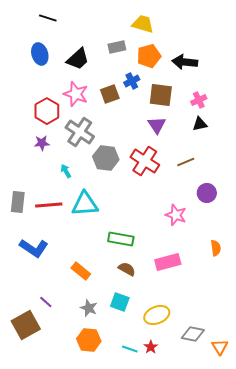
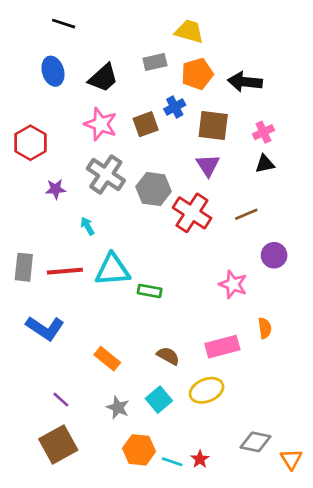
red hexagon: (47, 111) -> (30, 143), moved
gray hexagon: (106, 158) -> (154, 189), moved
green rectangle: (121, 239) -> (150, 291), moved, size x0.7
orange semicircle: (216, 248) -> (265, 328), moved
cyan square: (120, 302) -> (159, 400), turned 30
yellow ellipse: (157, 315) -> (207, 390), moved
brown square: (26, 325) -> (58, 445), moved
orange hexagon: (89, 340) -> (139, 450), moved

